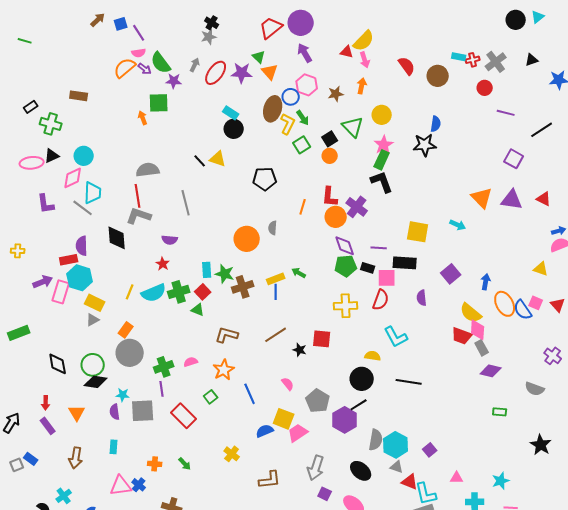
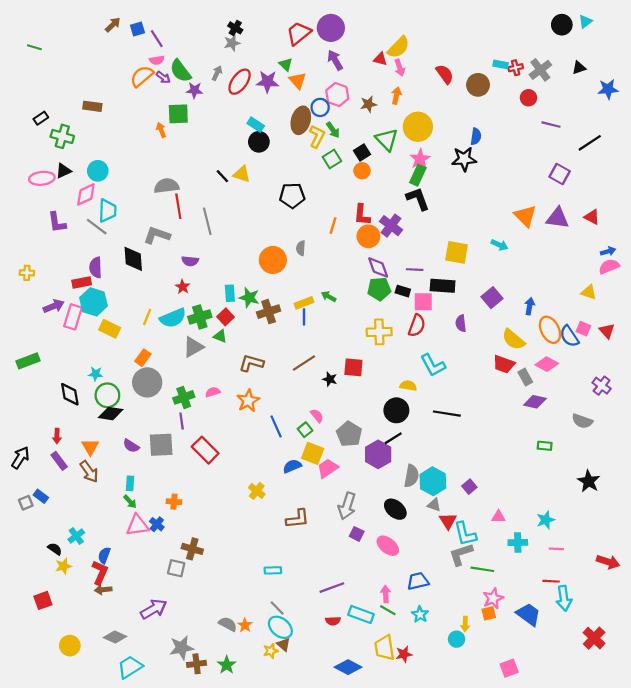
yellow circle: (382, 115) -> (418, 127), size x1.4
red line: (138, 196) -> (178, 206), moved
gray triangle: (93, 320) -> (193, 347), moved, size x1.5
pink diamond: (478, 330) -> (547, 364), moved, turned -65
cyan star: (123, 395) -> (96, 374), moved
green square: (211, 397) -> (305, 430), moved
purple semicircle: (115, 412) -> (131, 446), turned -49
brown arrow: (76, 458) -> (89, 472), moved, turned -45
green arrow: (185, 464) -> (130, 502), moved
red triangle: (410, 482) -> (448, 521), turned 36

